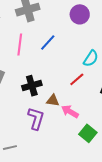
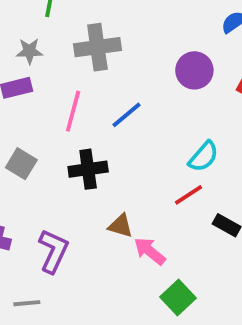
red line: (77, 79) -> (189, 195), moved
black cross: (32, 86) -> (88, 169), moved
purple L-shape: (36, 119) -> (53, 251), moved

